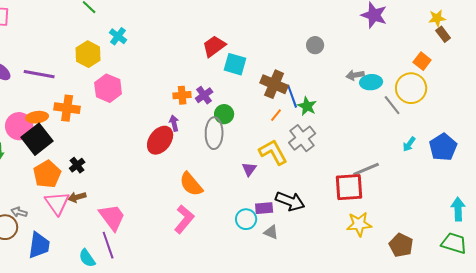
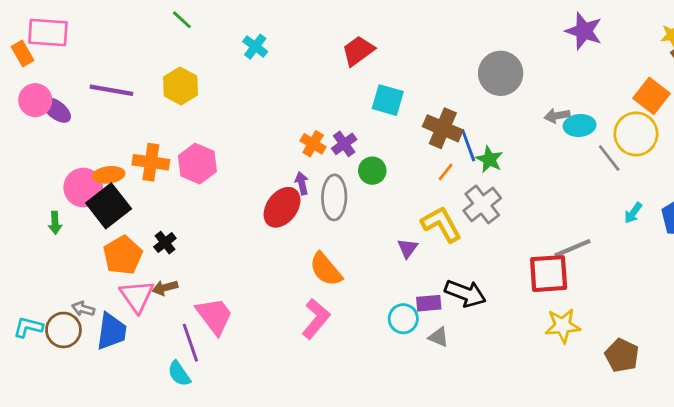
cyan cross: (118, 36) -> (255, 47), moved
gray circle: (315, 45) -> (501, 73), size x1.8
red trapezoid: (214, 46) -> (358, 51), moved
orange square: (422, 61) -> (651, 96), size x1.4
purple line: (39, 74) -> (111, 90), moved
pink hexagon: (108, 88) -> (197, 164), moved
orange cross: (182, 95) -> (313, 144), turned 36
gray ellipse: (214, 133) -> (334, 197), moved
blue trapezoid: (39, 245) -> (111, 331), moved
purple line: (108, 245) -> (190, 343), moved

